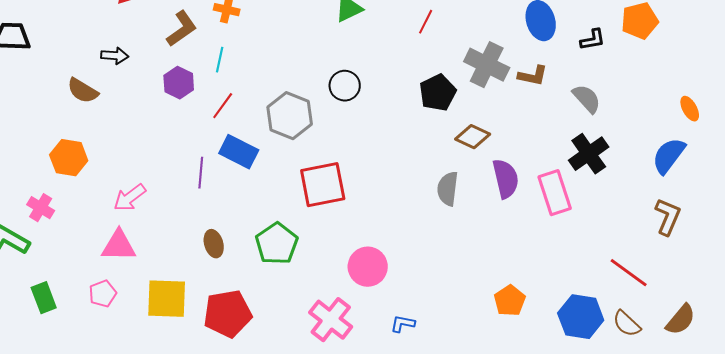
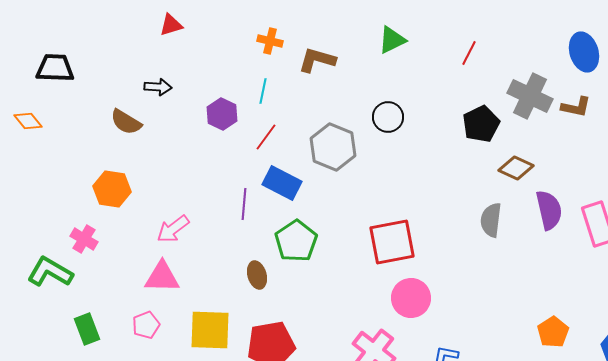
brown L-shape: (182, 29) -> (317, 60), moved, turned -129
red square: (323, 185) -> (392, 242), moved
green pentagon: (277, 244) -> (296, 241), moved

